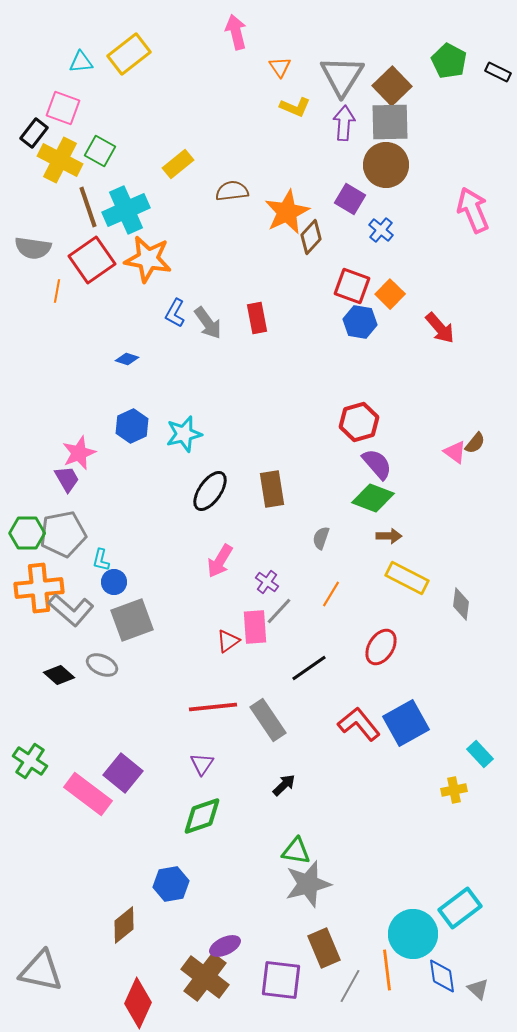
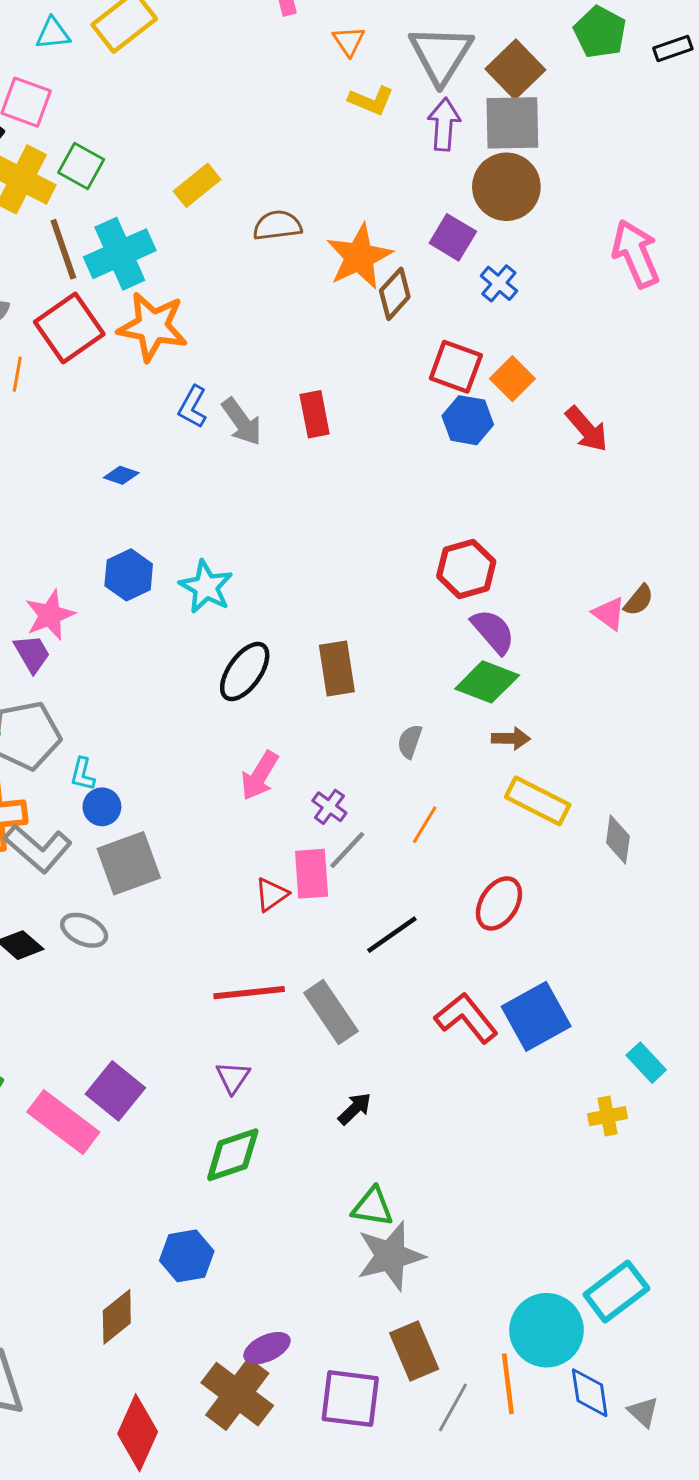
black rectangle: (498, 72) -> (673, 49), turned -45
cyan star: (184, 434) -> (206, 587), turned -30

